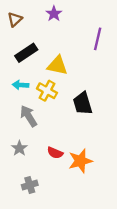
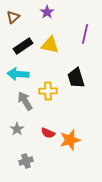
yellow triangle: (57, 65) -> (50, 45), moved
cyan arrow: (21, 85) -> (18, 74), size x1.5
yellow cross: (47, 91) -> (48, 91), moved, turned -30
black trapezoid: (83, 103) -> (76, 78), moved

